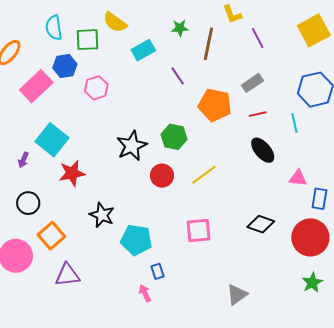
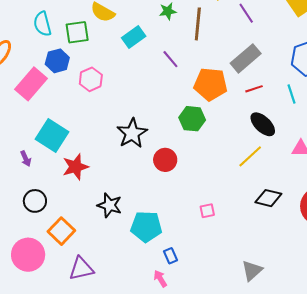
gray rectangle: (252, 83) -> (246, 58), size x1.4
green hexagon: (174, 137) -> (192, 119), moved
purple arrow: (23, 160) -> (26, 159), turned -42
yellow line: (204, 175) -> (250, 156), moved
pink square: (199, 231) -> (207, 211), size x0.6

